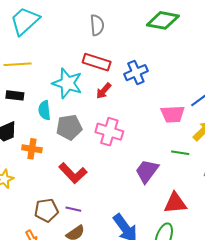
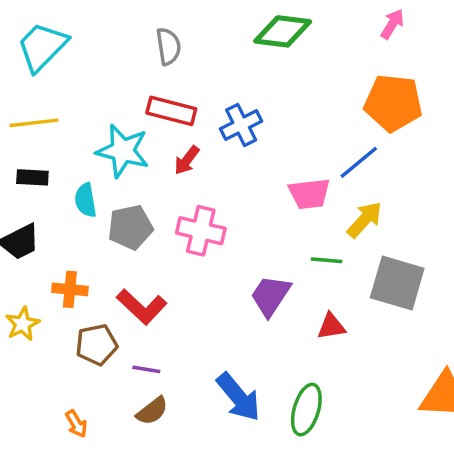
orange cross: (32, 149) -> (70, 289), moved
red triangle: (175, 203) -> (331, 326), moved, size x0.7
brown pentagon: (46, 210) -> (96, 345), moved

